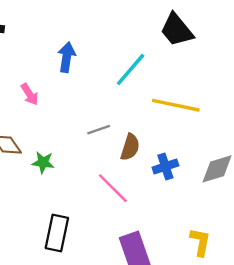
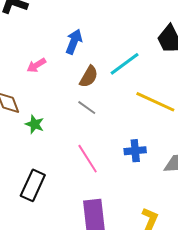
pink arrow: (30, 94) -> (36, 65), turned 78
gray line: (99, 130) -> (87, 108), turned 42
brown semicircle: (130, 147) -> (89, 77), moved

